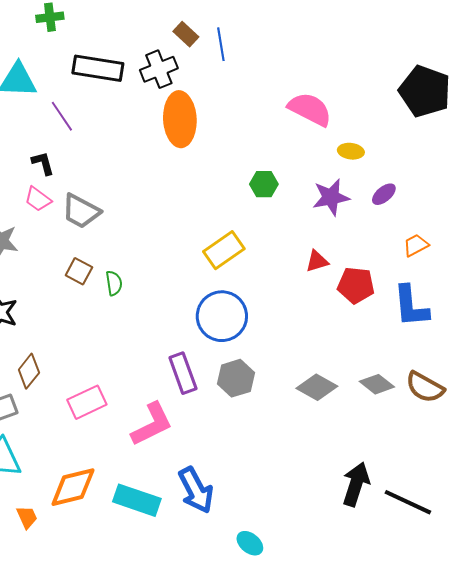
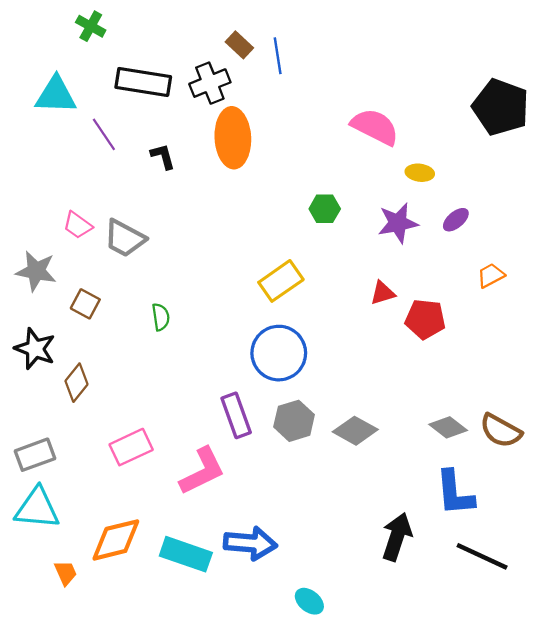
green cross: (50, 17) -> (91, 26), turned 36
black L-shape: (43, 163) -> (163, 156), moved
brown square: (79, 271) -> (85, 304), moved
blue L-shape: (411, 306) -> (455, 493), moved
brown diamond: (29, 371) -> (77, 383), moved
gray diamond: (317, 387) -> (355, 431), moved
black arrow: (356, 484) -> (397, 537), moved
blue arrow: (196, 490) -> (250, 543), turned -57

